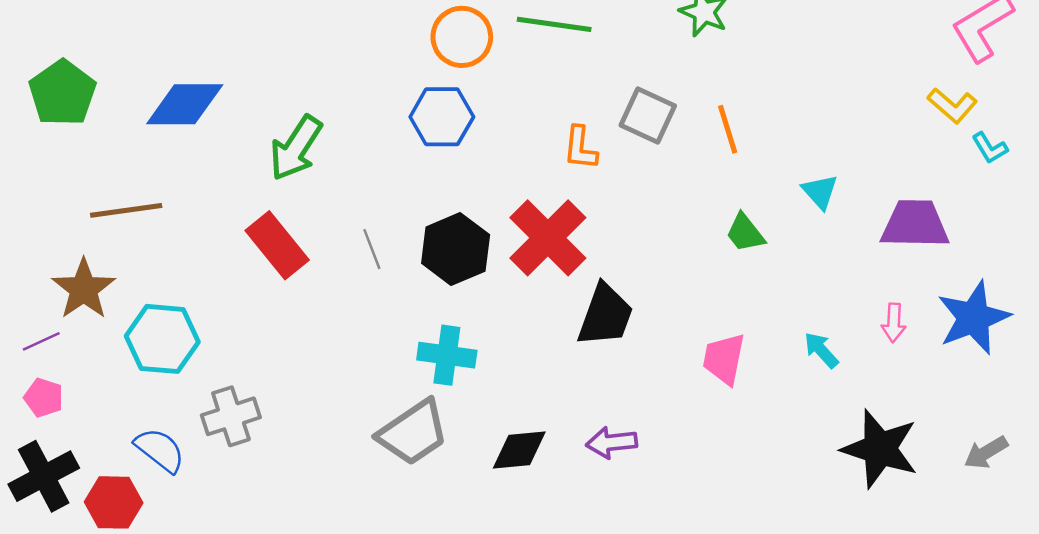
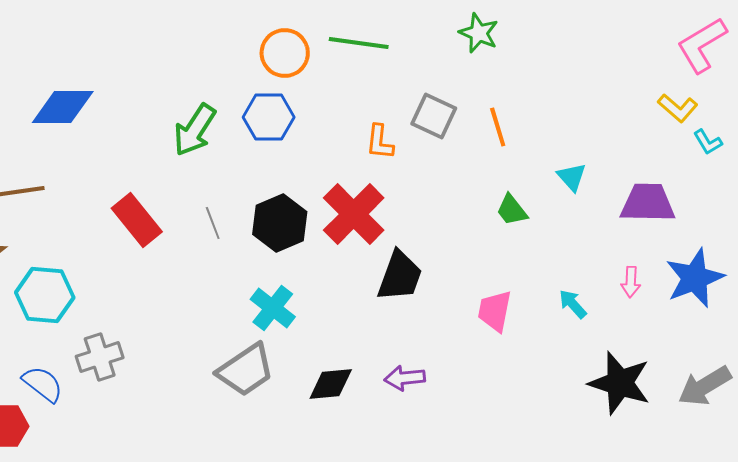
green arrow: (296, 148) -> (195, 130), moved
cyan cross: (447, 355) -> (273, 308), turned 30
gray arrow: (986, 453) -> (705, 386), size x1.5

